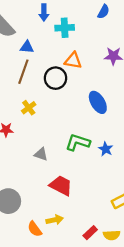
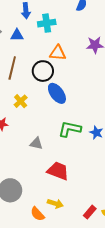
blue triangle: (27, 47) -> (17, 35), moved
blue ellipse: (98, 102) -> (57, 93), moved
yellow arrow: (55, 220) -> (55, 204), turned 35

